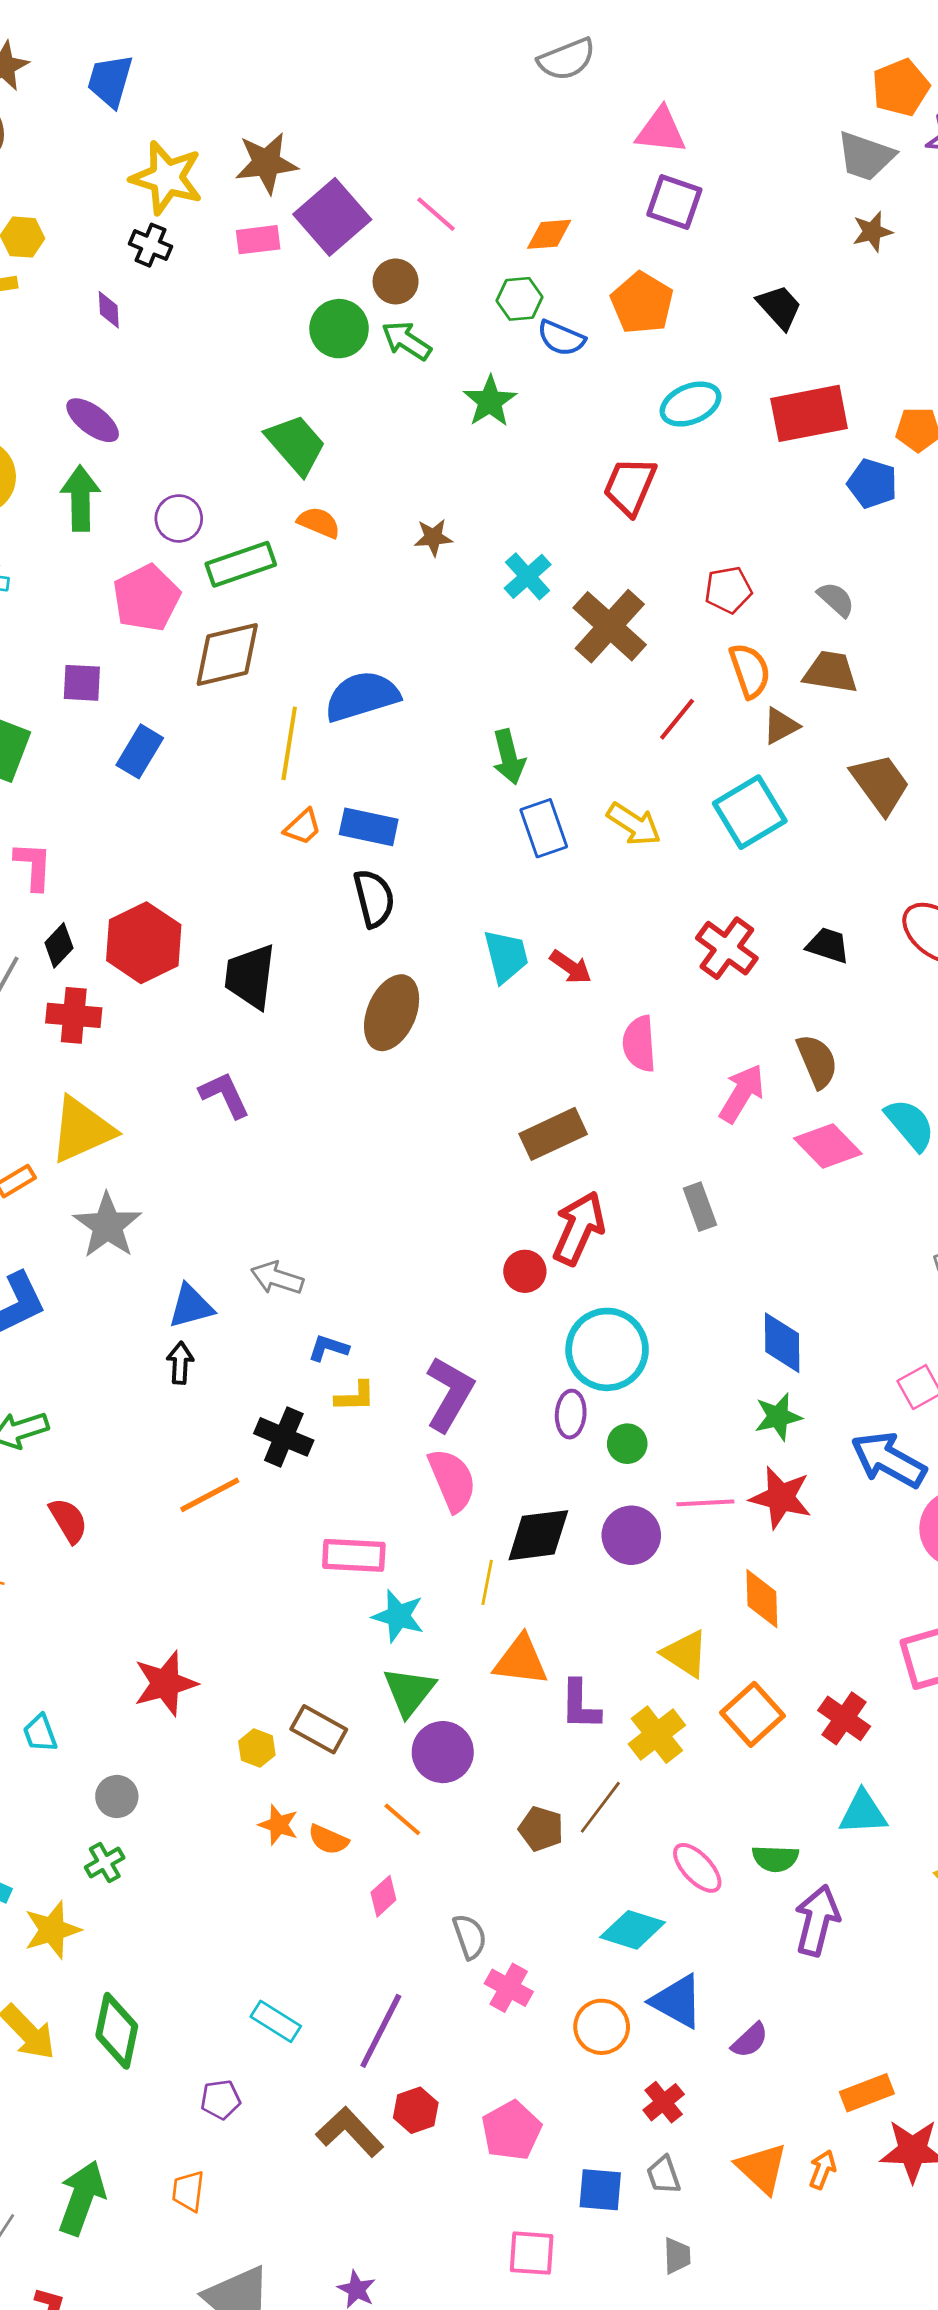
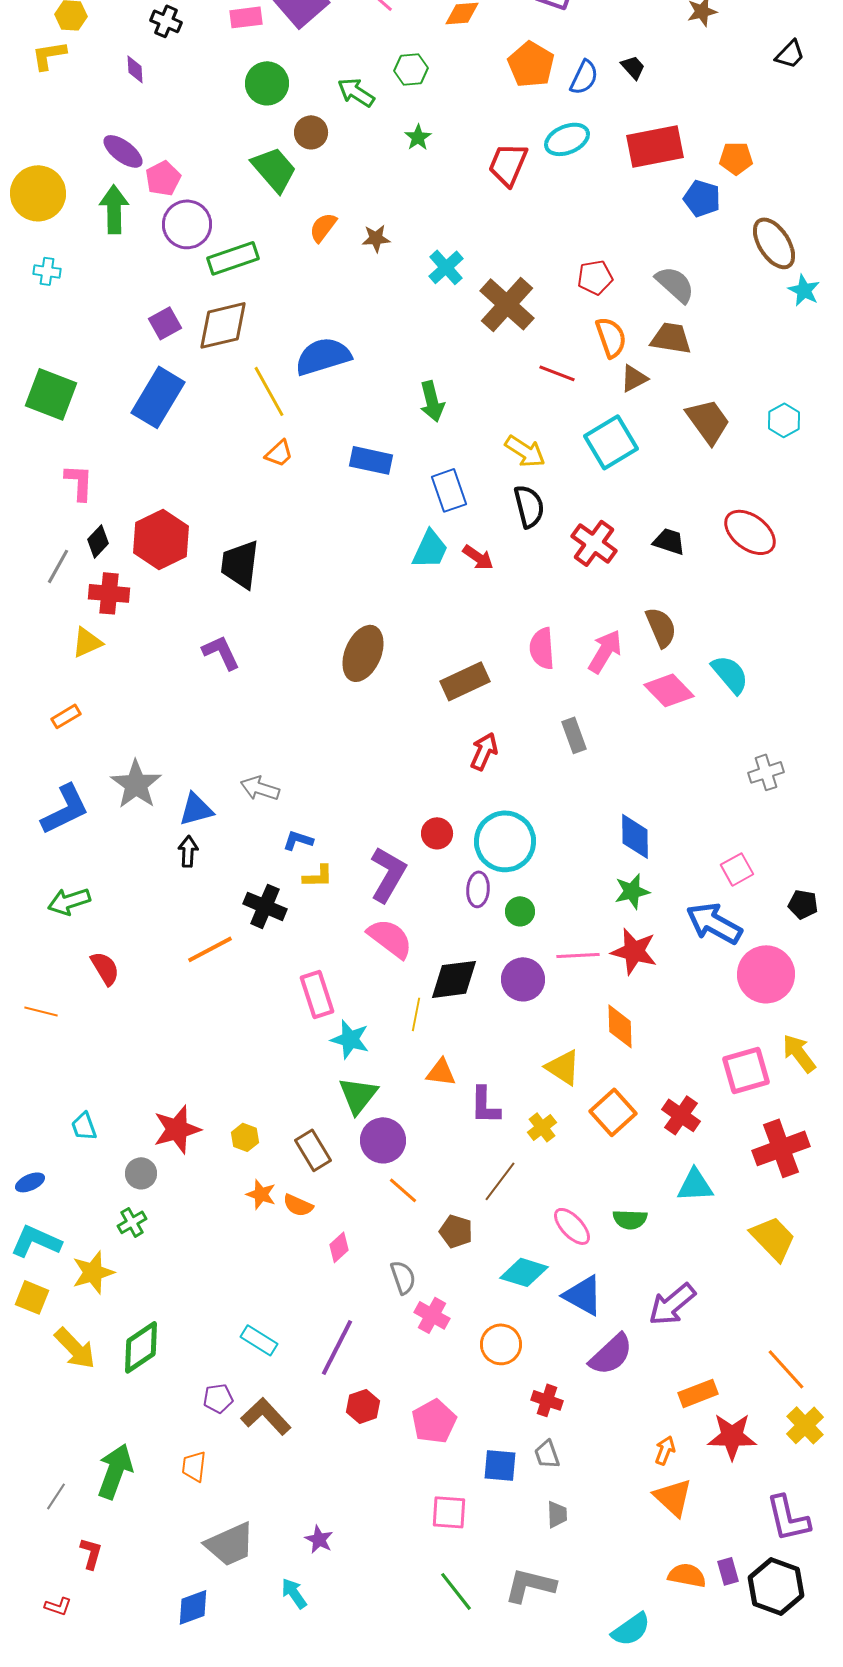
brown circle: (396, 281) -> (311, 132), moved
green hexagon: (519, 299) -> (411, 69), moved
black trapezoid: (779, 307) -> (633, 67), size x0.7
green circle: (339, 329) -> (267, 83), moved
blue semicircle: (561, 338) -> (584, 77), moved, turned -87
green star: (490, 401) -> (418, 137), size x0.7
red trapezoid: (630, 486) -> (508, 164), moved
purple circle: (179, 518) -> (187, 224), size x1.4
orange semicircle: (319, 523) -> (323, 227), moved, turned -76
pink pentagon: (146, 598) -> (163, 178), moved, size x0.7
gray semicircle: (836, 599) -> (675, 284), size x1.4
purple square: (82, 683) -> (165, 323), moved, turned -32
red line: (677, 719) -> (557, 373), turned 72
yellow line: (289, 743) -> (269, 391), turned -38
blue rectangle: (140, 751) -> (158, 397), size x1.5
blue rectangle: (369, 827) -> (371, 460), moved
blue rectangle: (544, 828) -> (449, 490), moved
black semicircle: (374, 898) -> (529, 506), moved
cyan trapezoid: (506, 956) -> (430, 549), turned 39
brown ellipse: (392, 1013) -> (363, 653), moved
pink semicircle: (639, 1044) -> (542, 648), moved
yellow triangle: (82, 1130) -> (87, 642), moved, size x0.6
gray star: (107, 1225) -> (136, 784), moved
red arrow: (579, 1228) -> (484, 751), size x0.7
red circle: (525, 1271) -> (437, 833), moved
pink semicircle: (452, 1480) -> (390, 938), turned -30
pink rectangle: (354, 1555) -> (317, 994), turned 69
orange triangle: (521, 1660) -> (441, 1072), size x0.7
red star: (165, 1683) -> (177, 1129), moved
brown rectangle: (319, 1729) -> (313, 1150), moved, turned 30
yellow cross: (657, 1735) -> (542, 1127), size x0.7
orange line: (402, 1819) -> (403, 1190), moved
brown pentagon: (541, 1829) -> (456, 1231), moved
purple arrow: (817, 1920) -> (672, 1304), moved, turned -144
blue triangle: (677, 2001) -> (583, 1295), moved
green diamond: (117, 2031) -> (141, 1347), turned 44
purple semicircle: (750, 2040) -> (611, 1354), size x1.6
red cross: (664, 2102) -> (547, 1400), turned -32
brown L-shape: (350, 2132) -> (266, 1416), moved
orange triangle: (762, 2168) -> (673, 1497), moved

